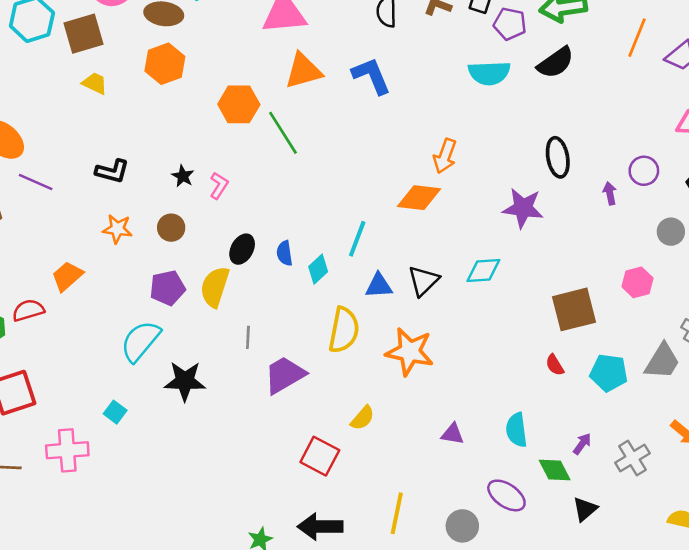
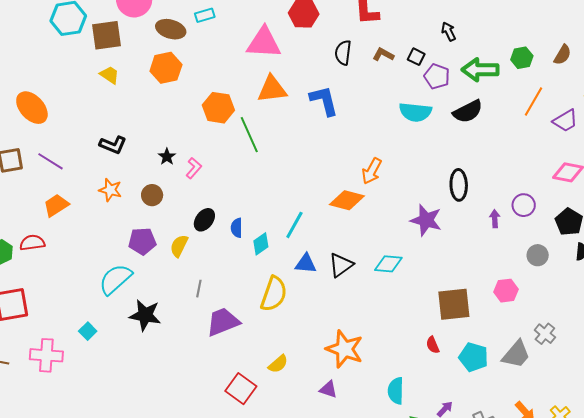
purple line: (36, 182) -> (50, 161), moved
orange trapezoid: (67, 276) -> (56, 205), moved
yellow semicircle: (215, 287) -> (179, 246), size x0.7
orange star: (410, 352) -> (344, 349), moved
purple triangle: (453, 434) -> (328, 389), moved

